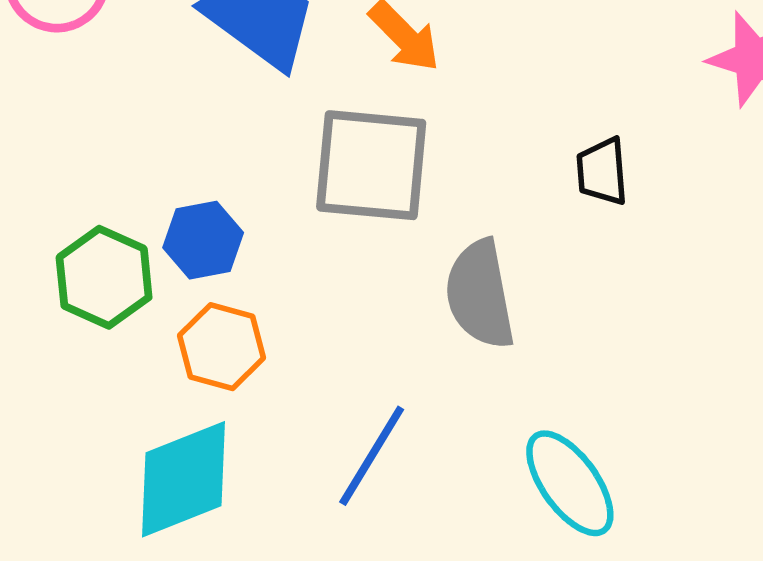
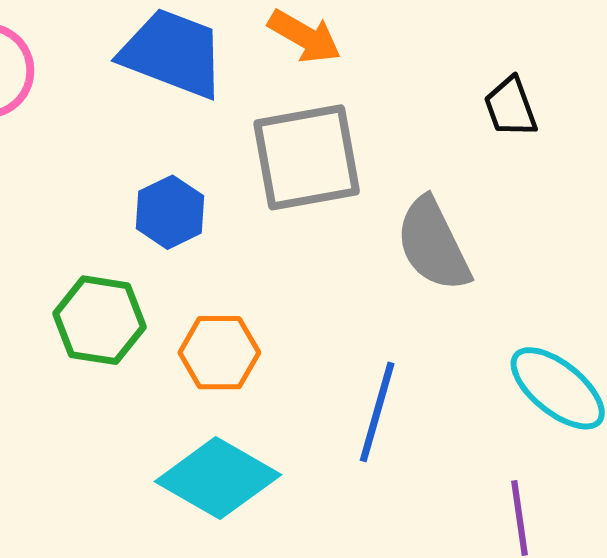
blue hexagon: (203, 240) -> (170, 212), moved
cyan diamond: (184, 479) -> (218, 478), turned 67

